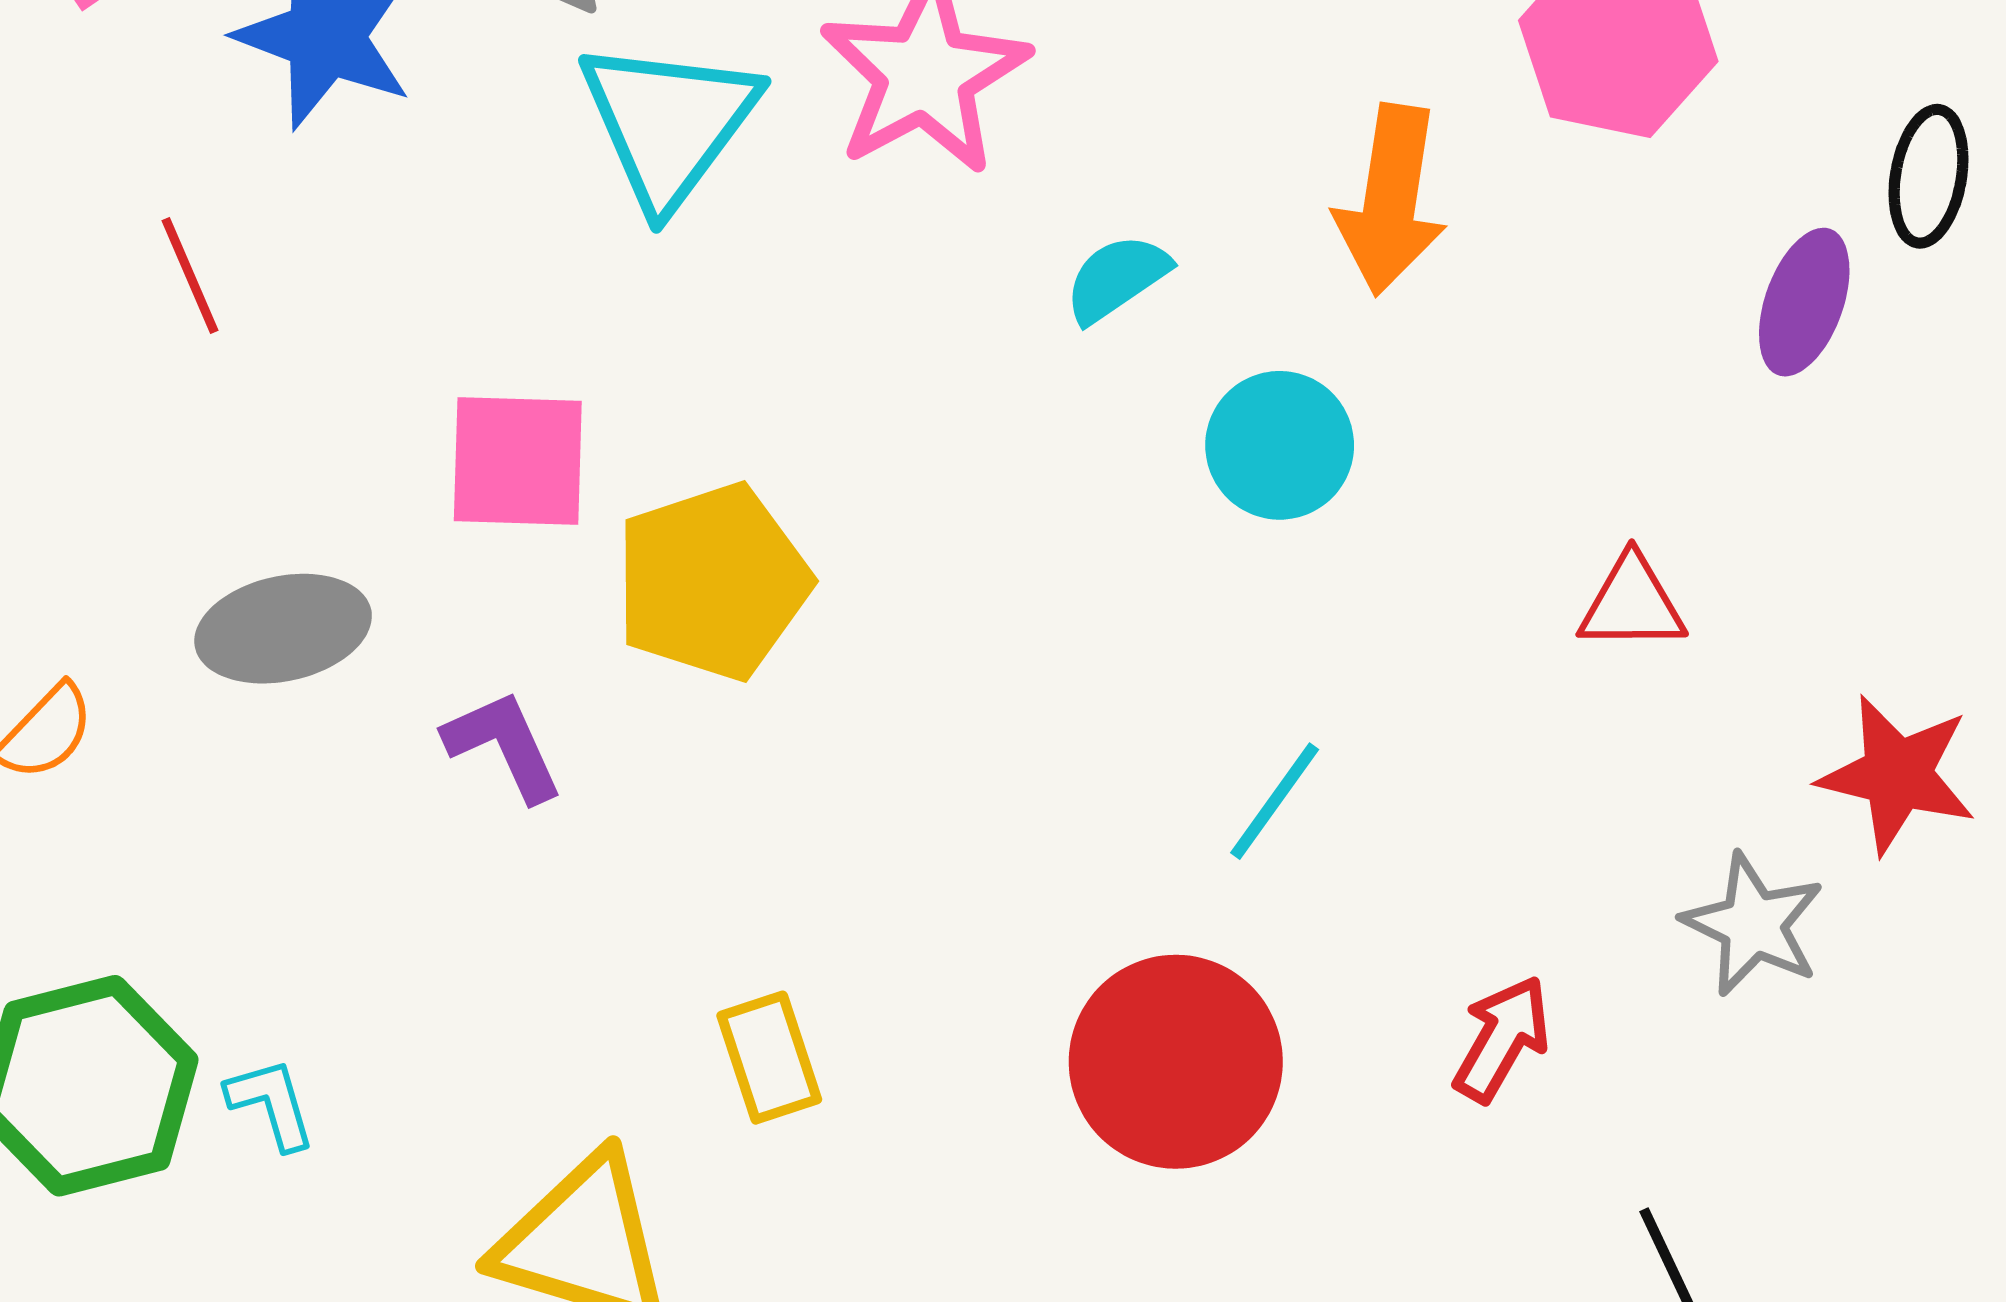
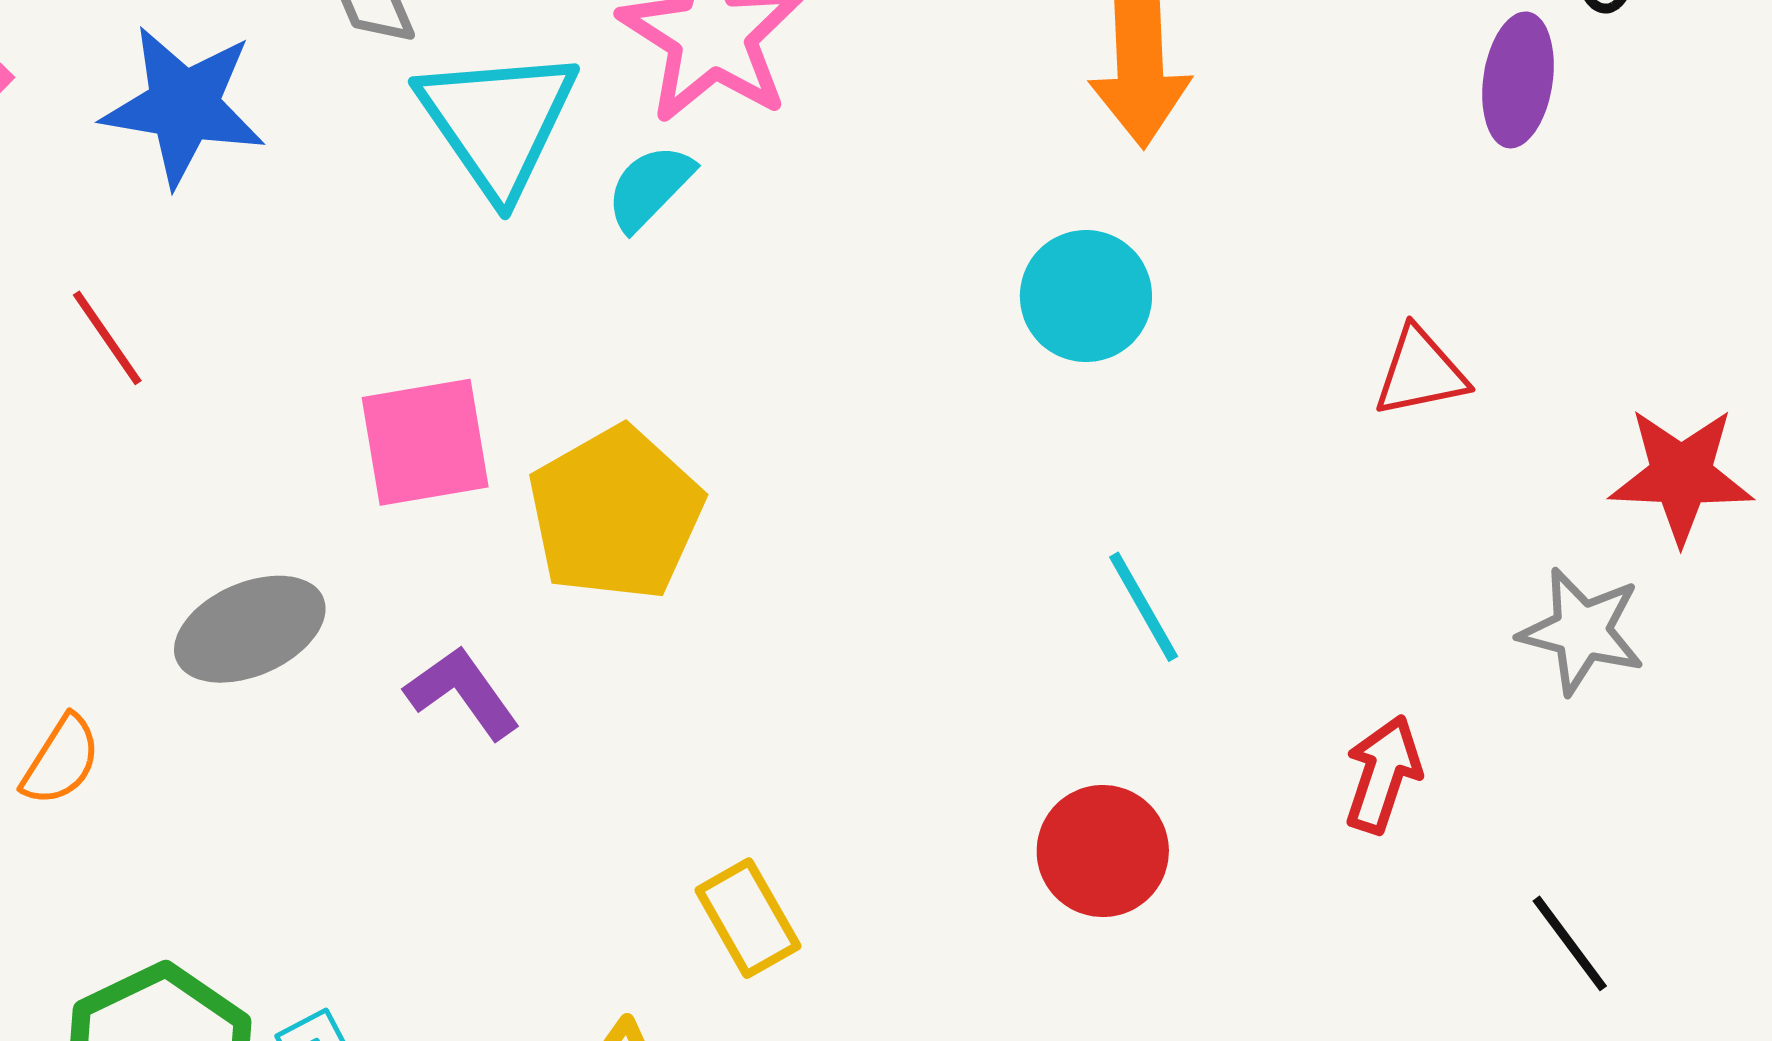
cyan semicircle: (1117, 278) -> (650, 187), moved
cyan line: (1275, 801) -> (1144, 607), turned -54
red circle: (1176, 1062) -> (1103, 851), size x0.7

